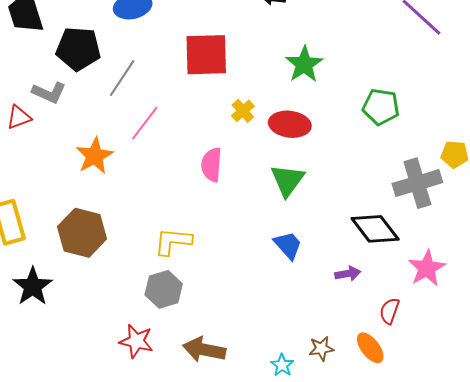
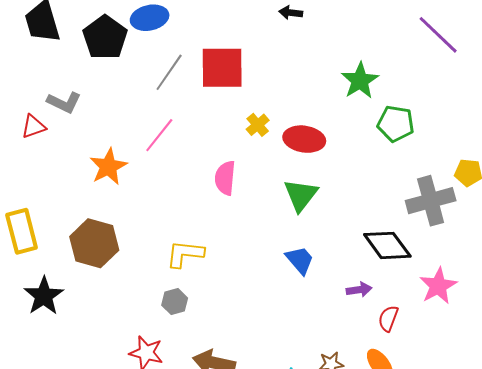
black pentagon: (78, 49) -> (105, 37), moved, turned 30
green star: (304, 64) -> (360, 81), moved
gray line: (122, 78) -> (169, 72), moved
gray hexagon: (164, 289) -> (175, 302), size x0.7
red semicircle: (389, 311) -> (388, 319), moved

